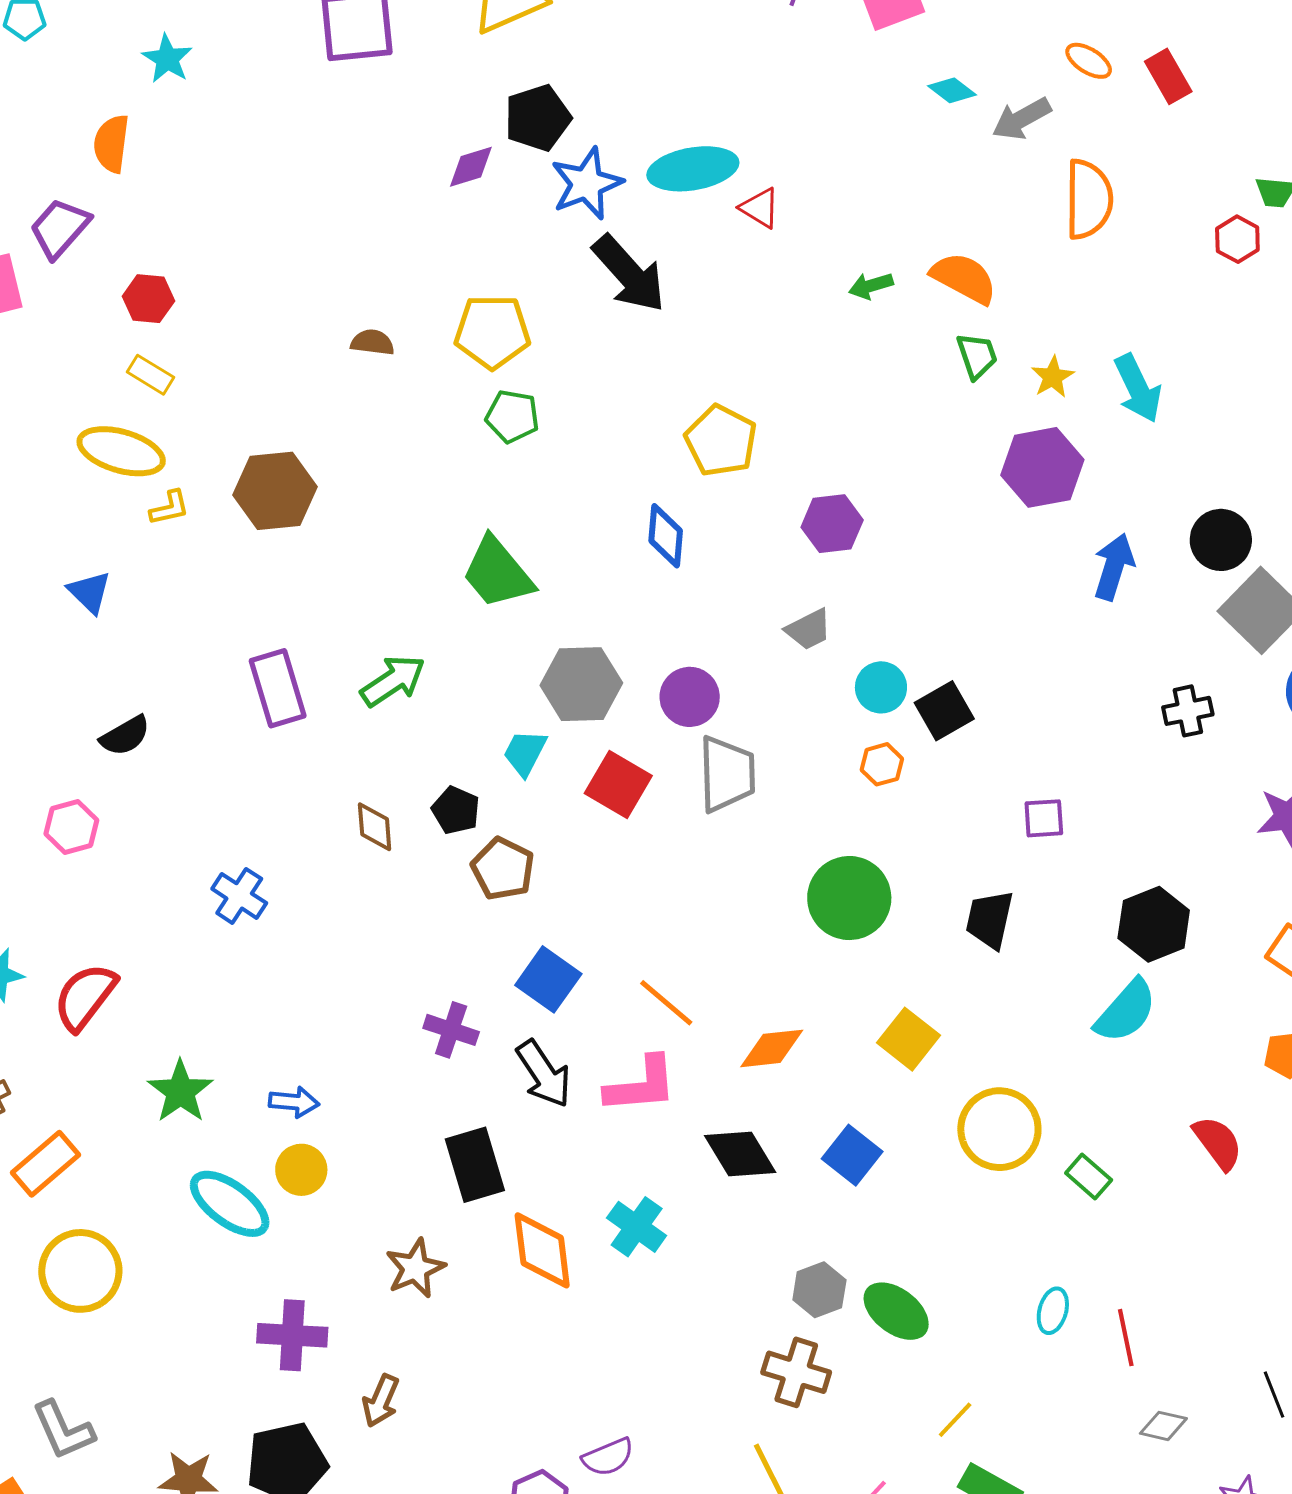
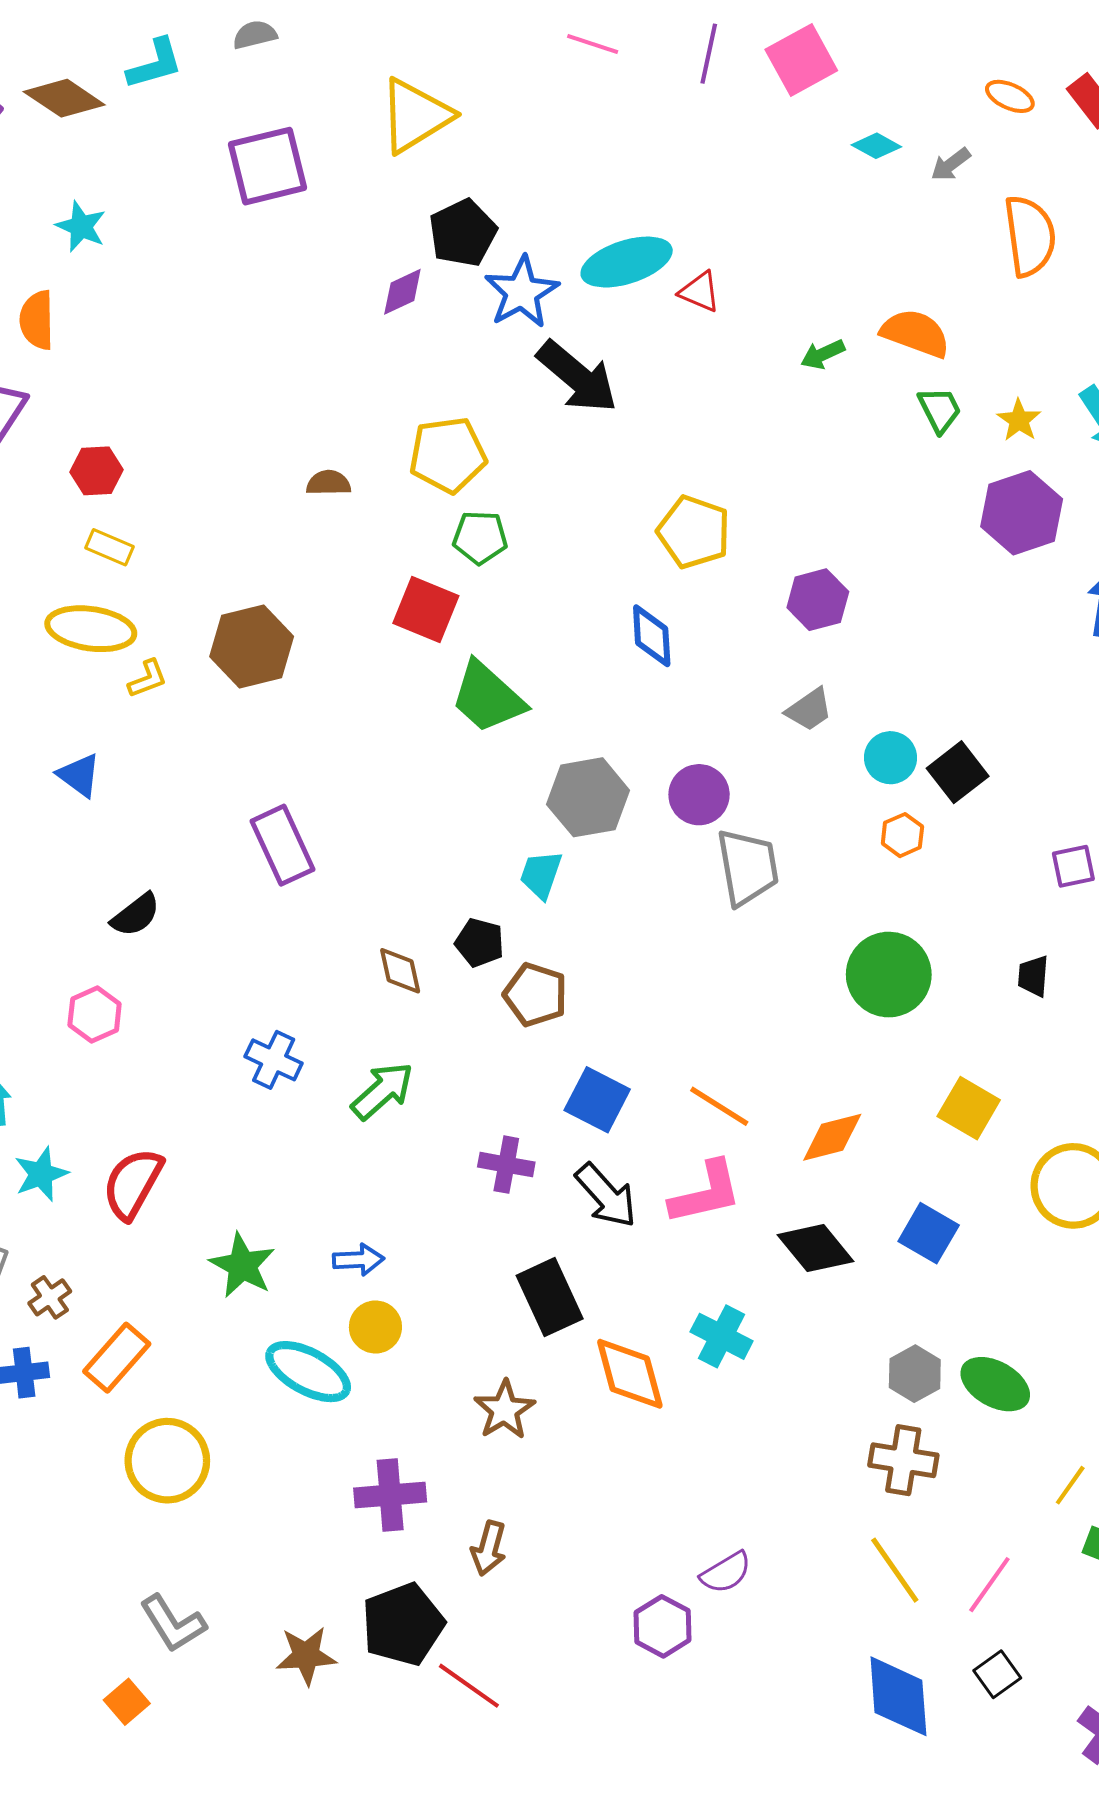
gray arrow: (1022, 119) -> (951, 164), size x0.7
green arrow: (393, 681) -> (382, 1091), moved
red square: (618, 784) -> (426, 609), moved
black trapezoid: (990, 920) -> (1033, 976), size x0.7

